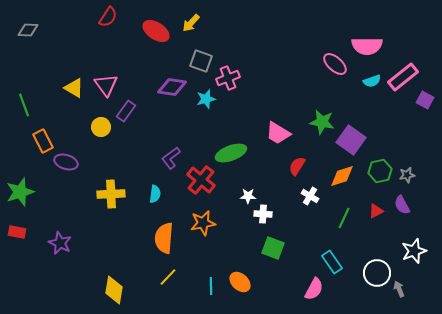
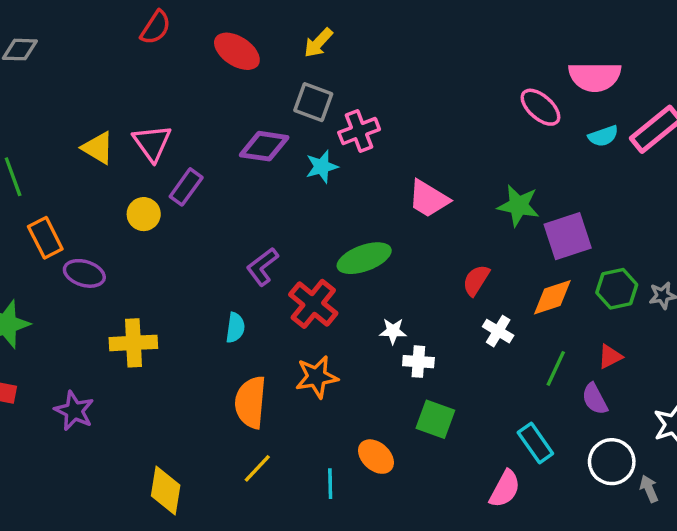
yellow arrow: (191, 23) -> (318, 43), moved
pink trapezoid: (278, 133) -> (429, 199), moved
purple square: (351, 140) -> (568, 236), turned 36
yellow cross: (111, 194) -> (133, 343), moved
purple semicircle: (402, 205) -> (595, 399), moved
orange ellipse: (240, 282) -> (376, 457), moved

